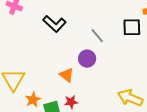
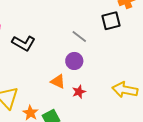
black L-shape: (54, 24) -> (24, 43), moved
red star: (71, 102) -> (79, 92), moved

